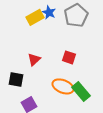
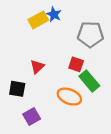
gray pentagon: (76, 15) -> (90, 34), moved, turned 30
green rectangle: (81, 91) -> (89, 81), moved

